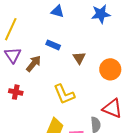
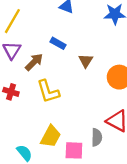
yellow L-shape: (64, 94) -> (48, 91), moved

